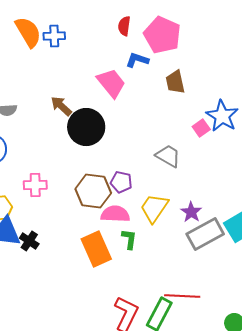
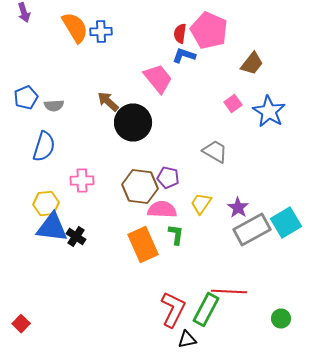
red semicircle: (124, 26) -> (180, 34), moved
brown trapezoid: (175, 82) -> (252, 64), moved, turned -130
pink square: (201, 128) -> (233, 104), moved
yellow trapezoid: (154, 208) -> (201, 204), size x0.7

